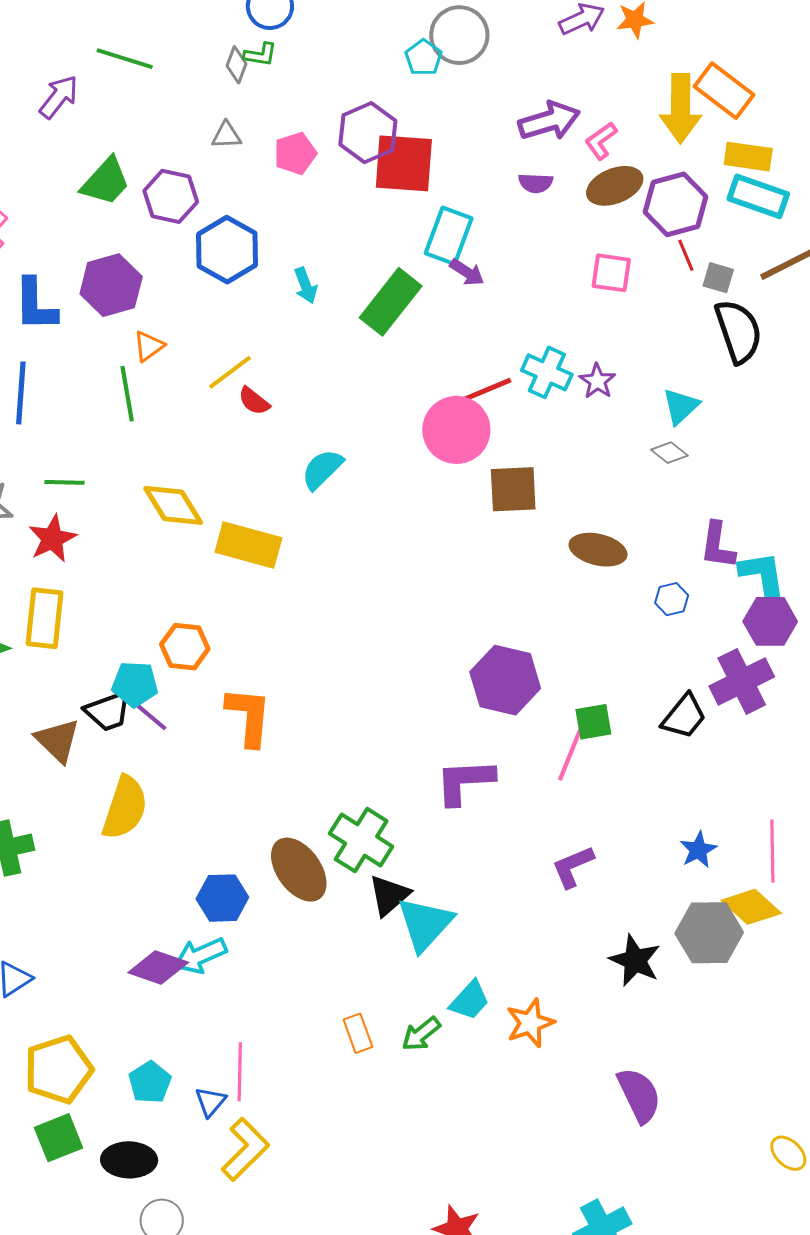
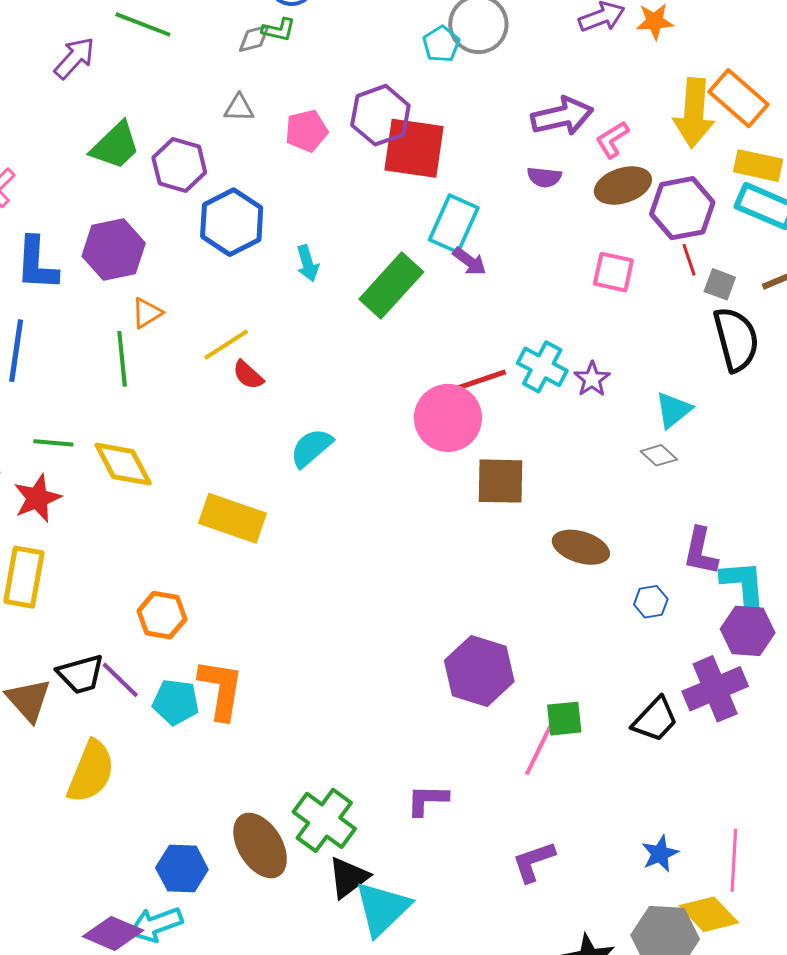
gray diamond: (237, 65) -> (254, 38), turned 51
yellow diamond: (173, 505) -> (123, 464), moved
cyan pentagon: (135, 684) -> (176, 702), moved
purple L-shape: (465, 781) -> (427, 800), moved, size x0.7

